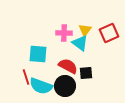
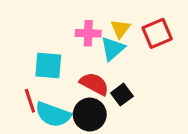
cyan triangle: (80, 43) -> (113, 49), turned 42
black square: (86, 73) -> (122, 95), turned -32

